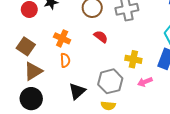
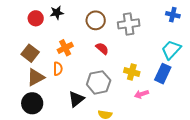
orange cross: (62, 38) -> (65, 48), turned 35
orange semicircle: (65, 60) -> (58, 69), moved
gray hexagon: (110, 81) -> (99, 82), moved

